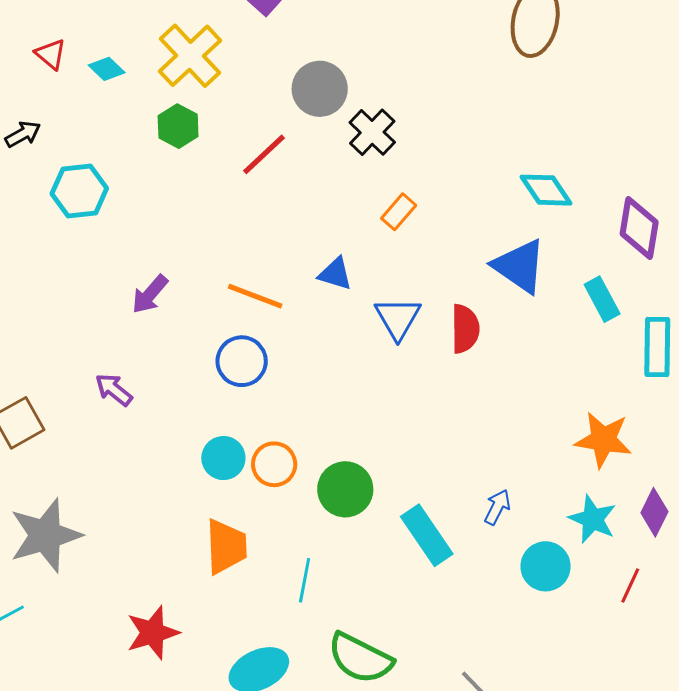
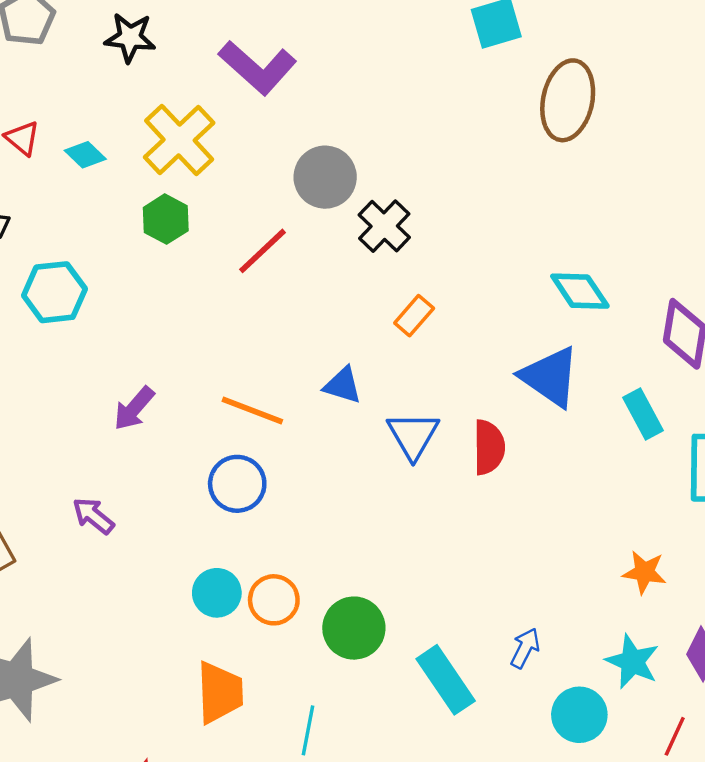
orange star: (603, 440) -> (644, 572), size x0.7

